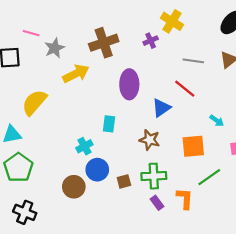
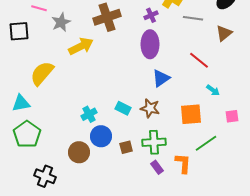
gray line: (193, 61) -> (193, 18), moved
purple ellipse: (129, 84) -> (150, 44), moved
red line: (185, 89) -> (199, 60), moved
cyan rectangle: (109, 124) -> (123, 108), moved, turned -70
black cross: (25, 212) -> (45, 176), moved

